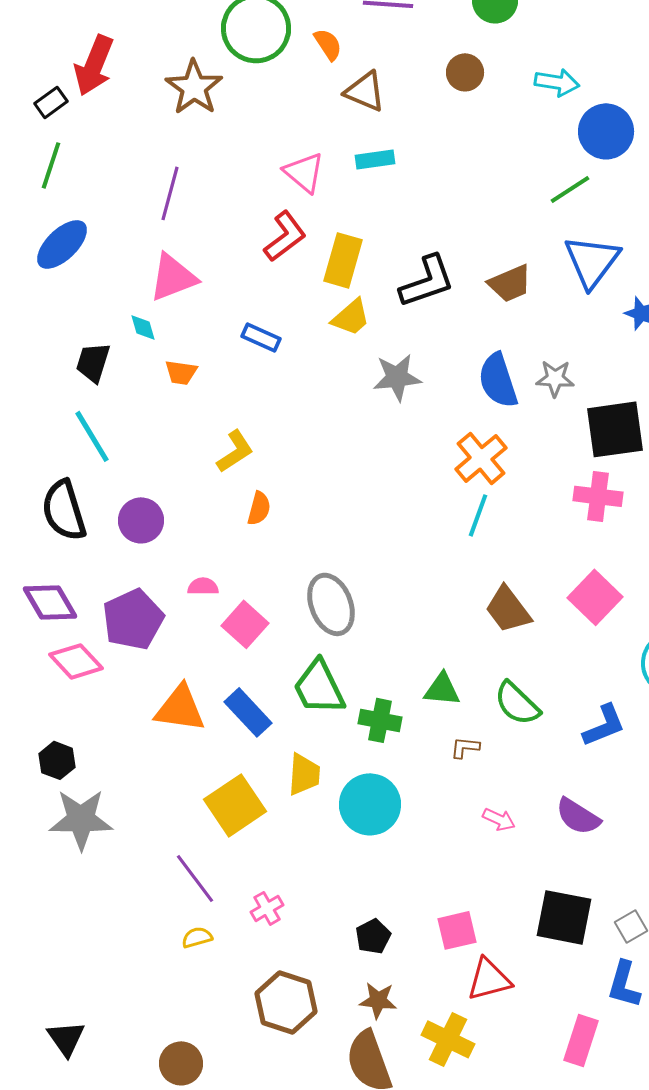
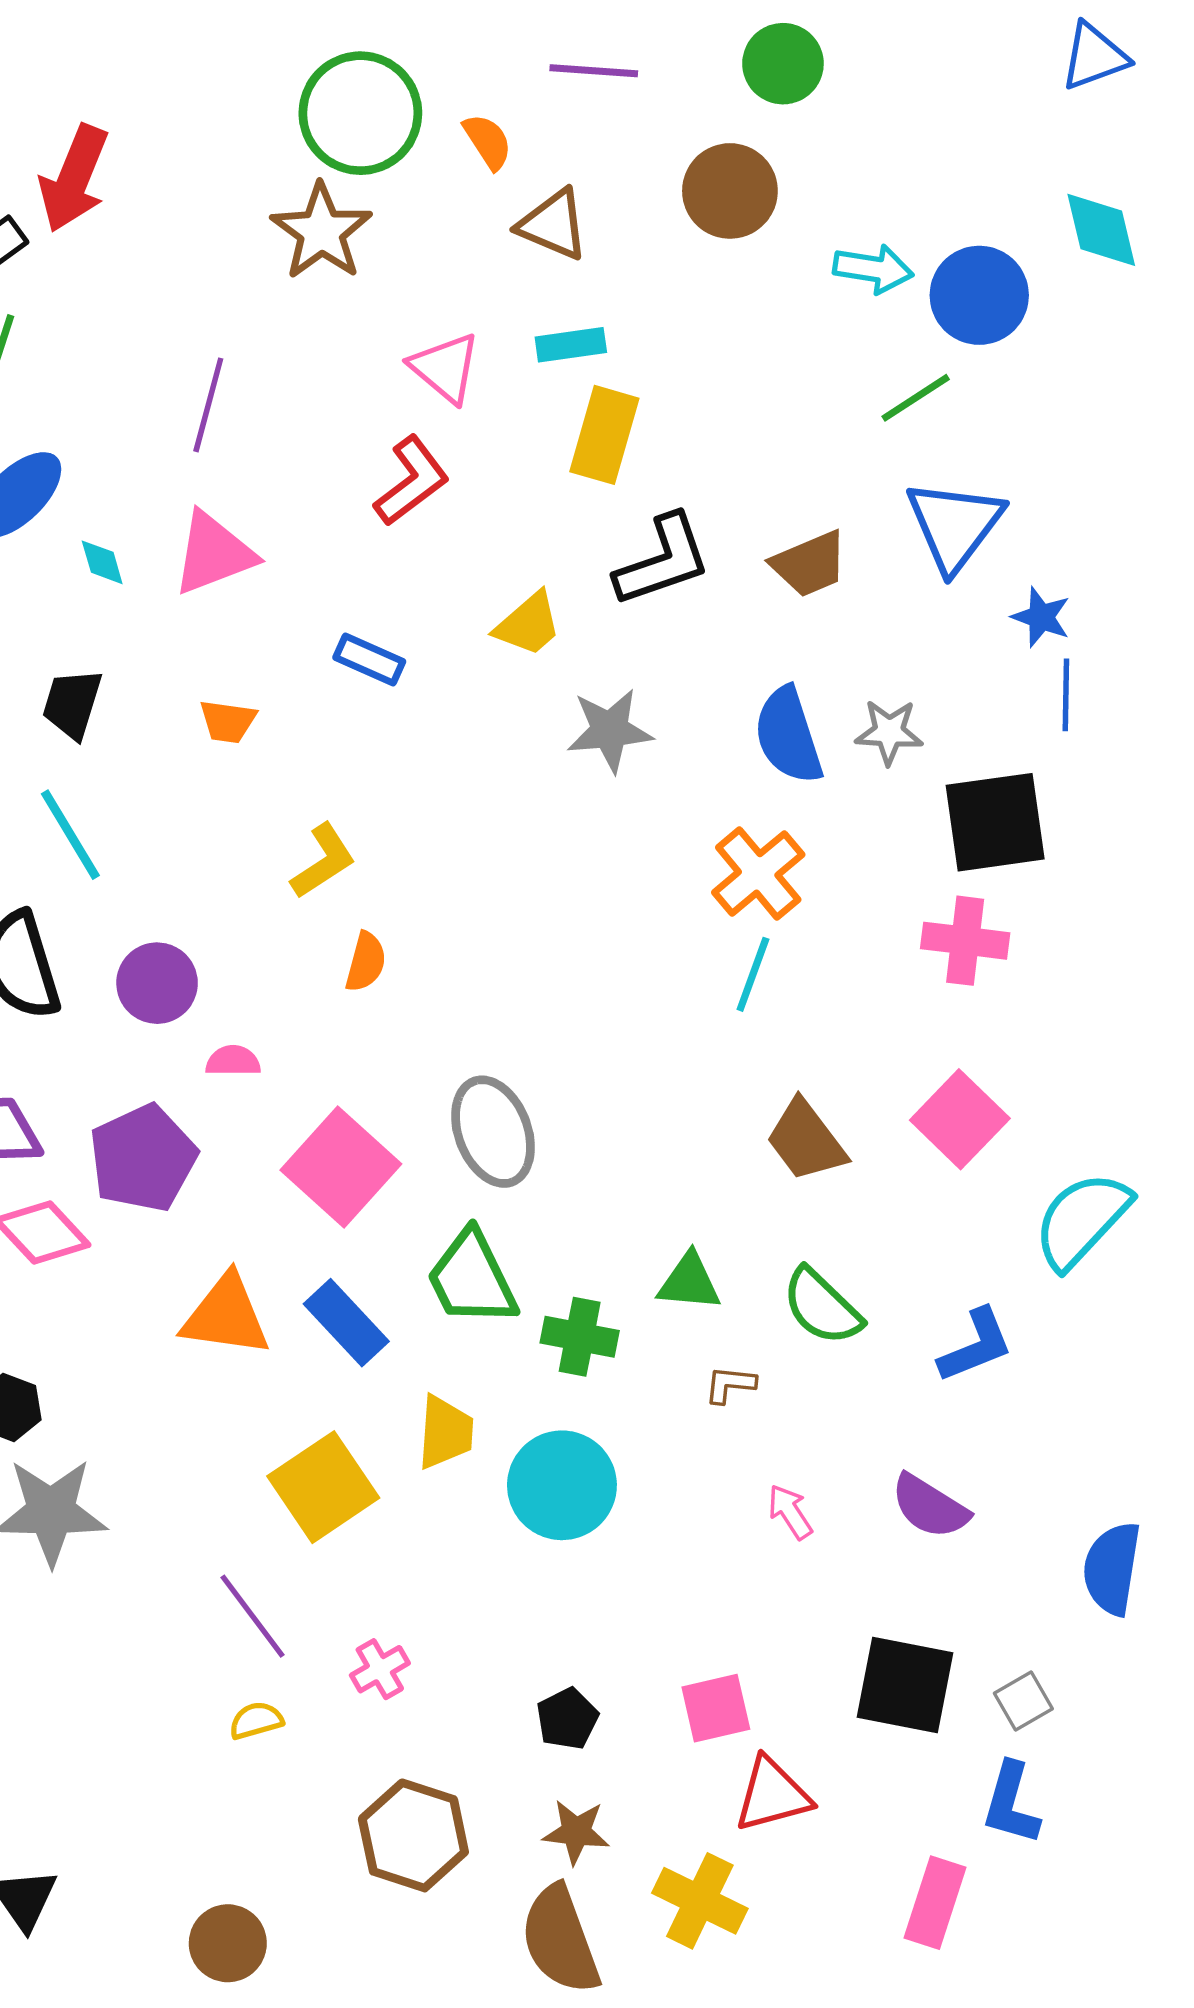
brown circle: (465, 72) -> (730, 191), size x1.4
cyan arrow: (557, 82) -> (873, 269), moved
brown star: (194, 87) -> (321, 232), moved
yellow rectangle: (343, 260) -> (604, 435), moved
cyan diamond: (143, 327) -> (102, 562), moved
pink semicircle: (203, 586) -> (233, 1061), moved
pink square: (245, 624) -> (341, 1167), size x1.4
pink arrow: (499, 819) -> (790, 1512), turned -148

